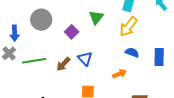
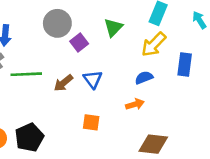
gray circle: (41, 20) -> (57, 23), moved
blue semicircle: (132, 53) -> (144, 78), moved, turned -48
blue rectangle: (159, 57) -> (185, 64), moved

